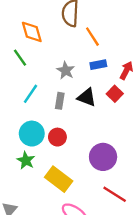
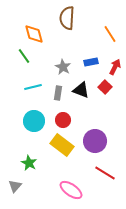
orange line: (92, 37) -> (110, 34), moved
cyan line: (31, 94) -> (33, 87), turned 42
red circle: (57, 137) -> (63, 120), moved
green star: (26, 160) -> (29, 163), moved
yellow rectangle: (59, 179) -> (62, 145), moved

